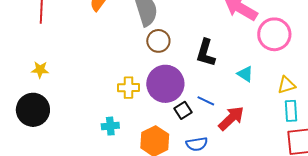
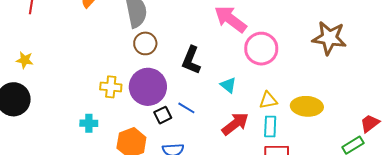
red arrow: (231, 118) -> (235, 124), moved

